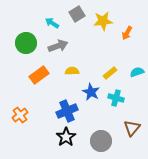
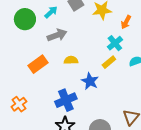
cyan arrow: (52, 23) -> (51, 12), turned 104
green circle: (26, 43) -> (25, 19), moved
cyan cross: (116, 98) -> (115, 43), moved, turned 35

